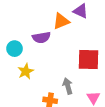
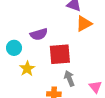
orange triangle: (61, 21) -> (84, 24), moved
red square: (89, 60) -> (60, 54), moved

